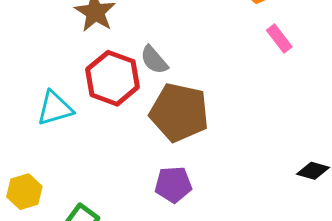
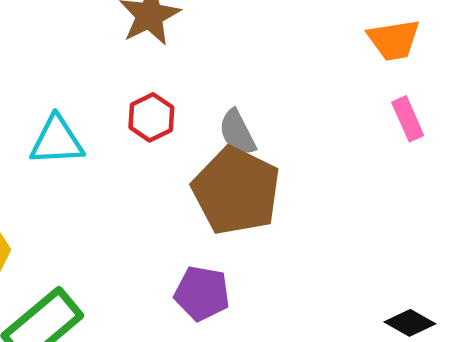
gray semicircle: (154, 60) -> (237, 132), moved
red hexagon: (113, 78) -> (151, 117), size x0.6

